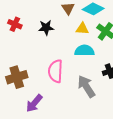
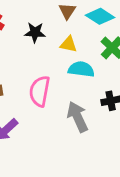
yellow triangle: (82, 29) -> (69, 44), moved

